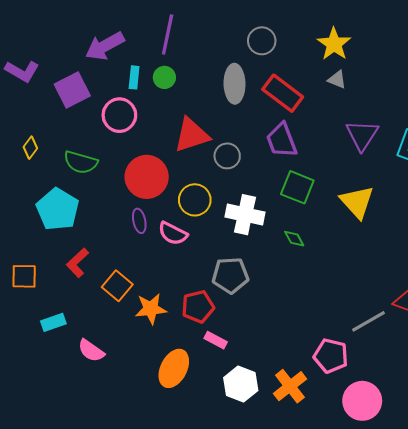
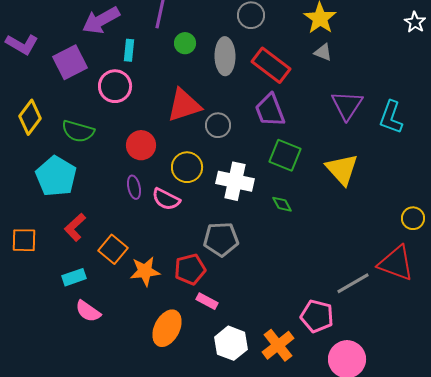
green circle: (164, 77) -> (185, 43), moved
yellow diamond: (30, 148) -> (30, 117), size x1.6
red circle: (147, 177) -> (141, 145), size x0.7
cyan rectangle: (53, 322) -> (74, 277), moved

